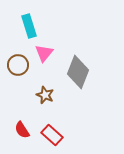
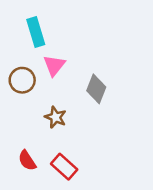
gray diamond: (78, 72) -> (96, 89), size x0.7

